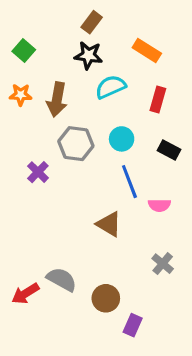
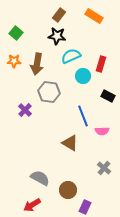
orange rectangle: (147, 51) -> (94, 16), moved
cyan circle: (122, 139) -> (83, 76), moved
red arrow: (25, 294) -> (32, 205), moved

